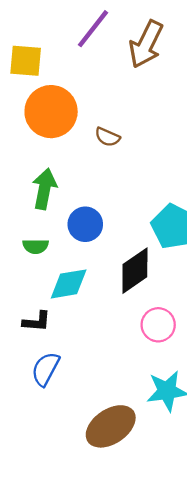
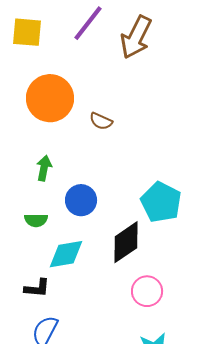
yellow square: (26, 61) -> (27, 32), moved
green arrow: (44, 189) -> (44, 168), size x0.7

